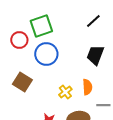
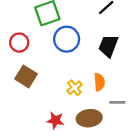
red circle: (19, 40) -> (19, 43), moved
blue circle: (46, 54) -> (67, 39), moved

